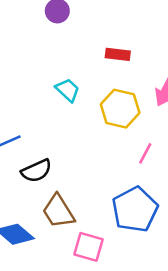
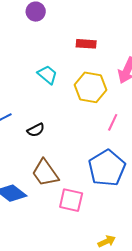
black semicircle: (36, 171) -> (36, 130), moved, size x0.7

